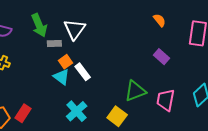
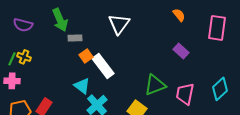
white triangle: (75, 29) -> (119, 24), moved
white rectangle: (83, 72) -> (103, 66), size x1.4
cyan triangle: (61, 77) -> (82, 86), moved

